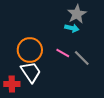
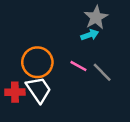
cyan arrow: (72, 28) -> (90, 35), turned -32
red cross: (12, 84) -> (15, 92), moved

